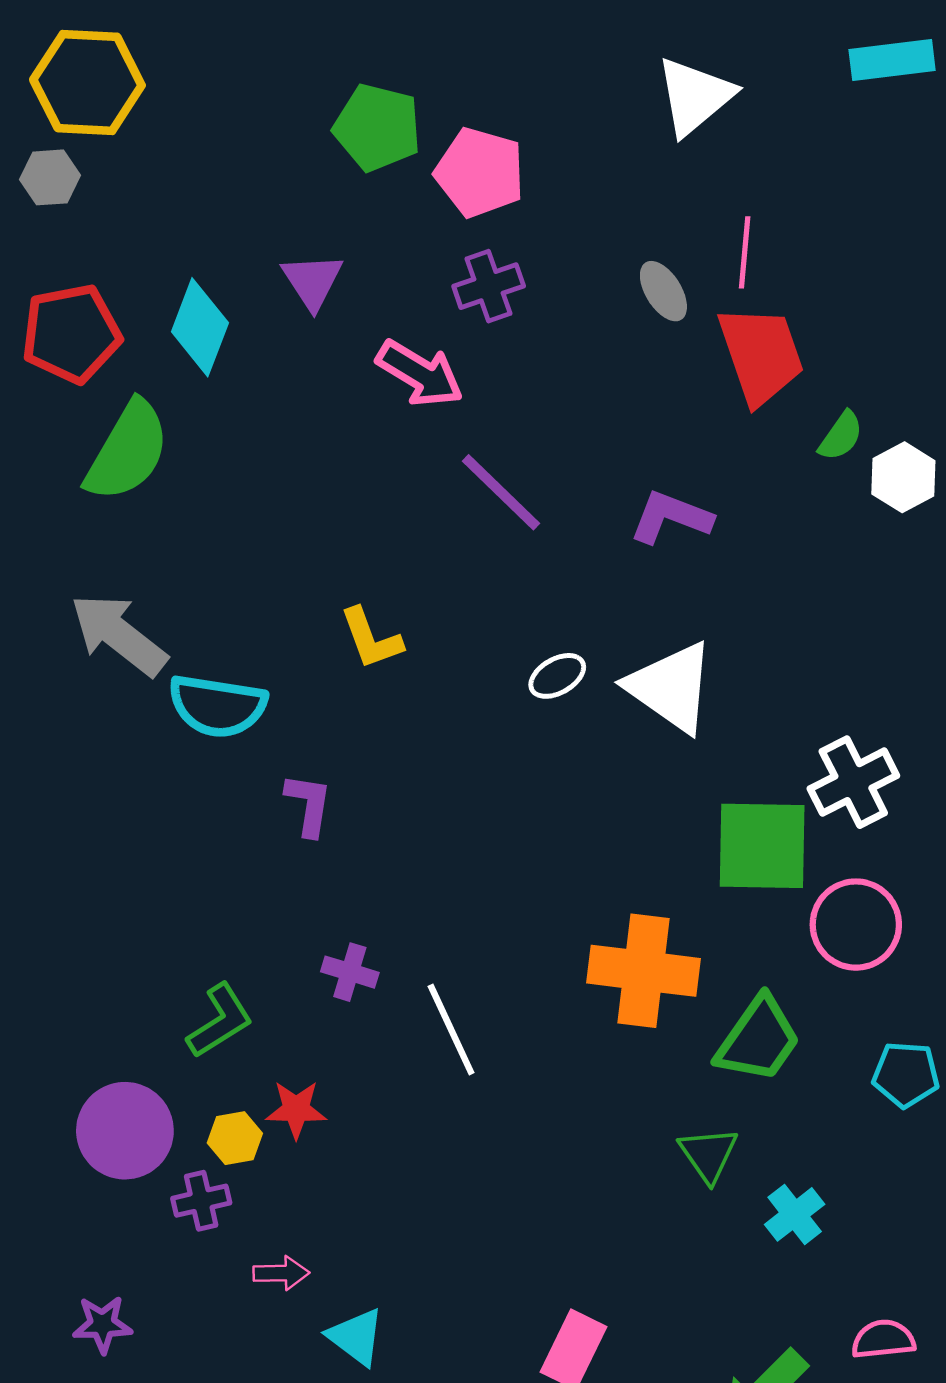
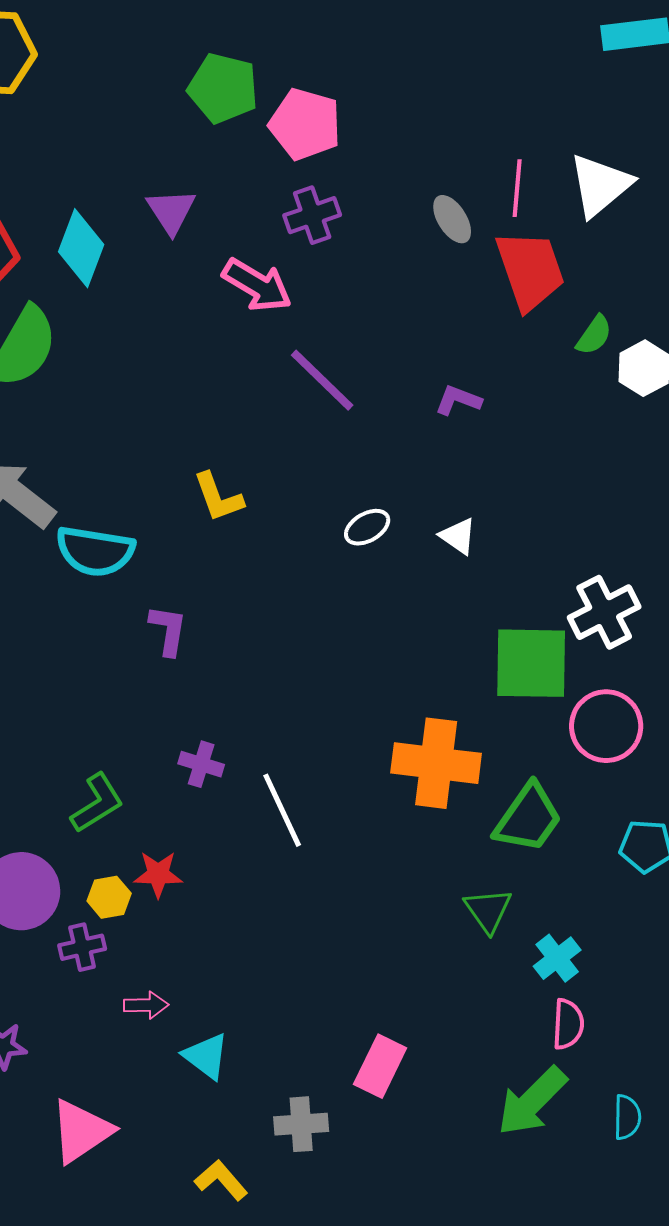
white triangle: (695, 96) -> (600, 185), moved
purple L-shape: (671, 517) -> (458, 400), size x0.7
white triangle: (671, 687) -> (458, 536), size x0.5
pink semicircle: (883, 1339) -> (568, 1024), moved, turned 99

